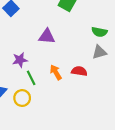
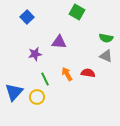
gray triangle: (99, 52) -> (106, 56), turned 40
purple star: (20, 60) -> (35, 54), moved

